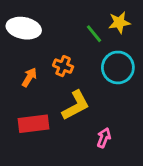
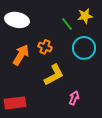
orange arrow: (29, 77) -> (21, 55), size x1.5
red rectangle: (34, 124) -> (15, 103), moved

